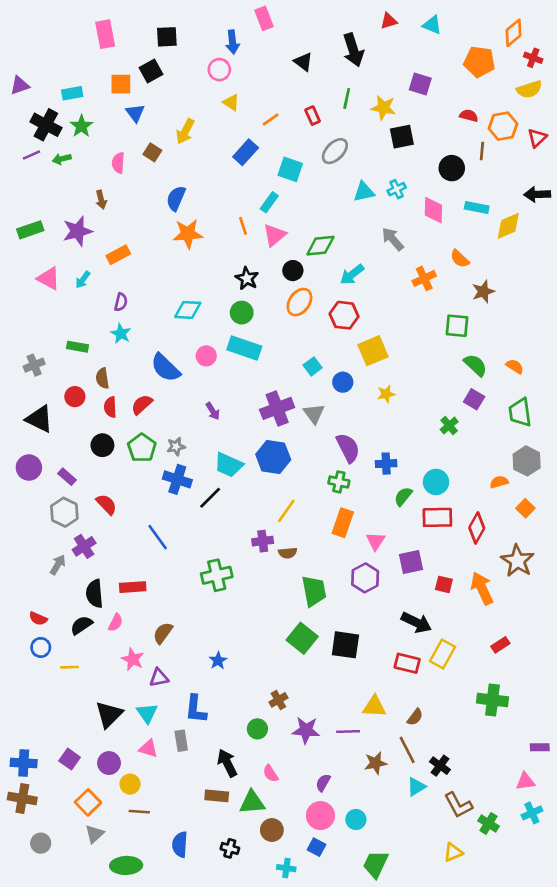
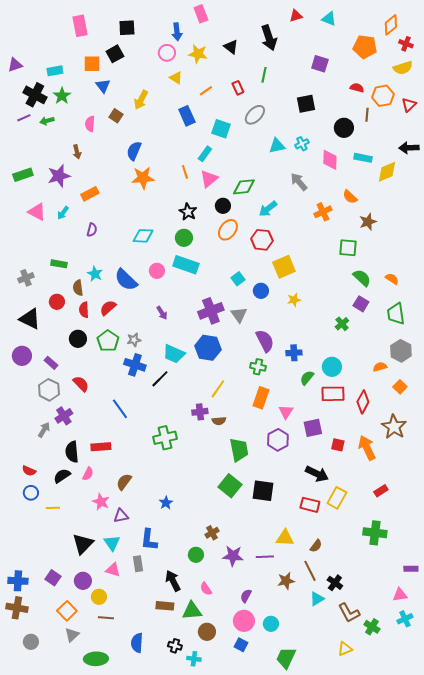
yellow star: (383, 108) -> (198, 54), moved
blue rectangle: (246, 152) -> (187, 116), turned -66
cyan star: (121, 334) -> (95, 274), moved
cyan cross: (286, 868) -> (194, 659), moved

